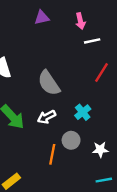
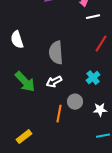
gray semicircle: (49, 83) -> (56, 53), turned 30
cyan cross: (83, 112) -> (93, 78), moved

